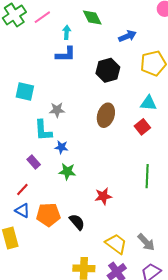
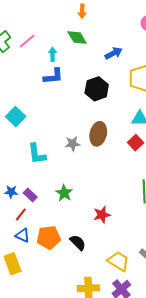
cyan square: (25, 92) -> (16, 117), turned 36
gray star: (57, 110) -> (73, 144), moved
blue star: (61, 147) -> (11, 192), moved
purple rectangle: (34, 162) -> (30, 195), moved
green star: (67, 172) -> (64, 193), turned 30

